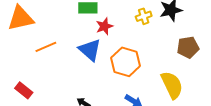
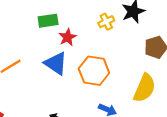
yellow semicircle: (172, 85) -> (145, 88), turned 56

